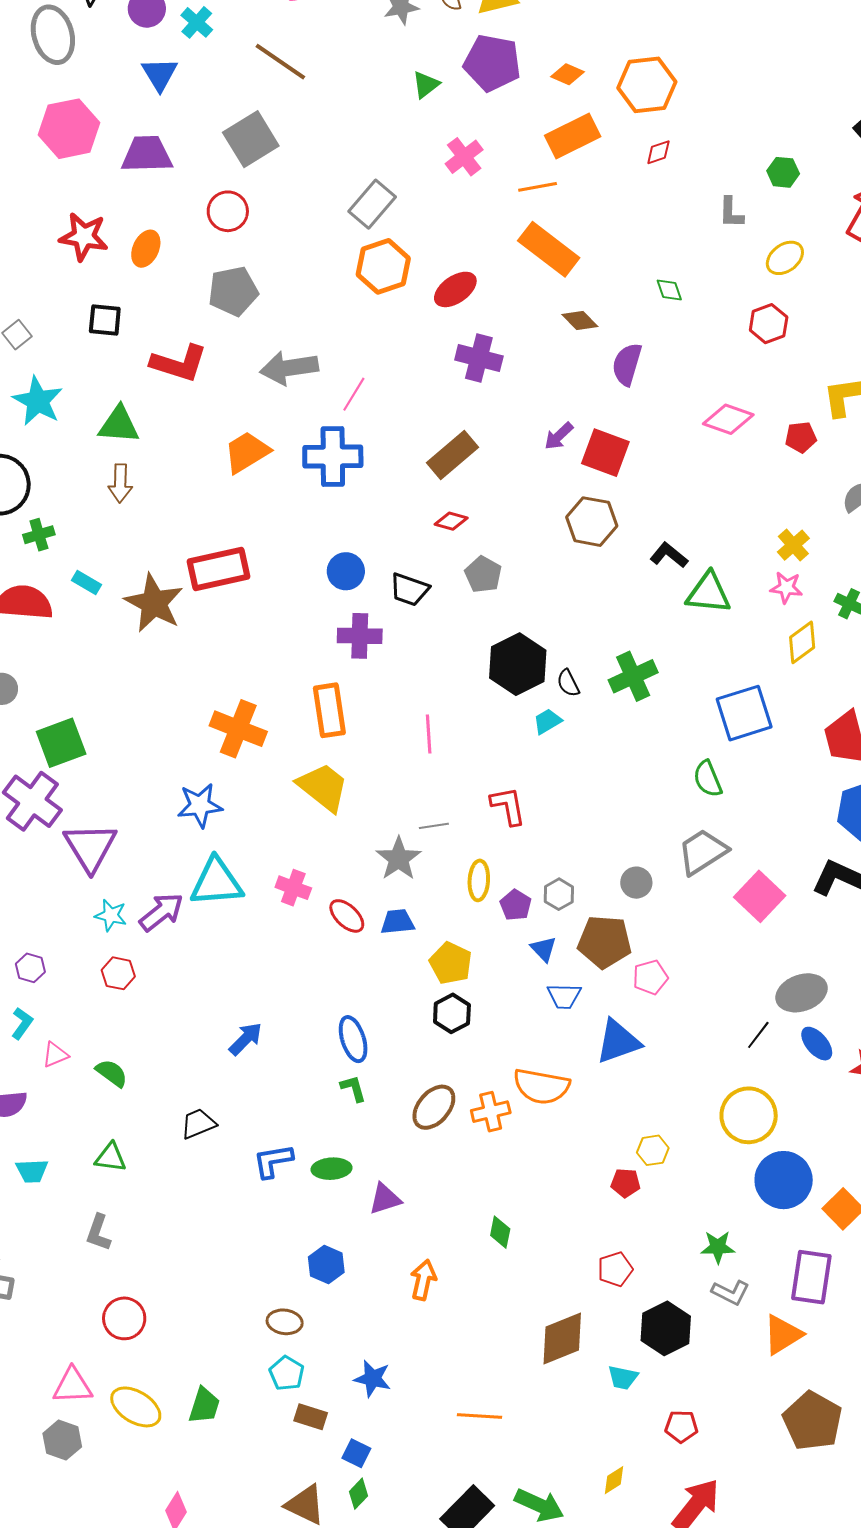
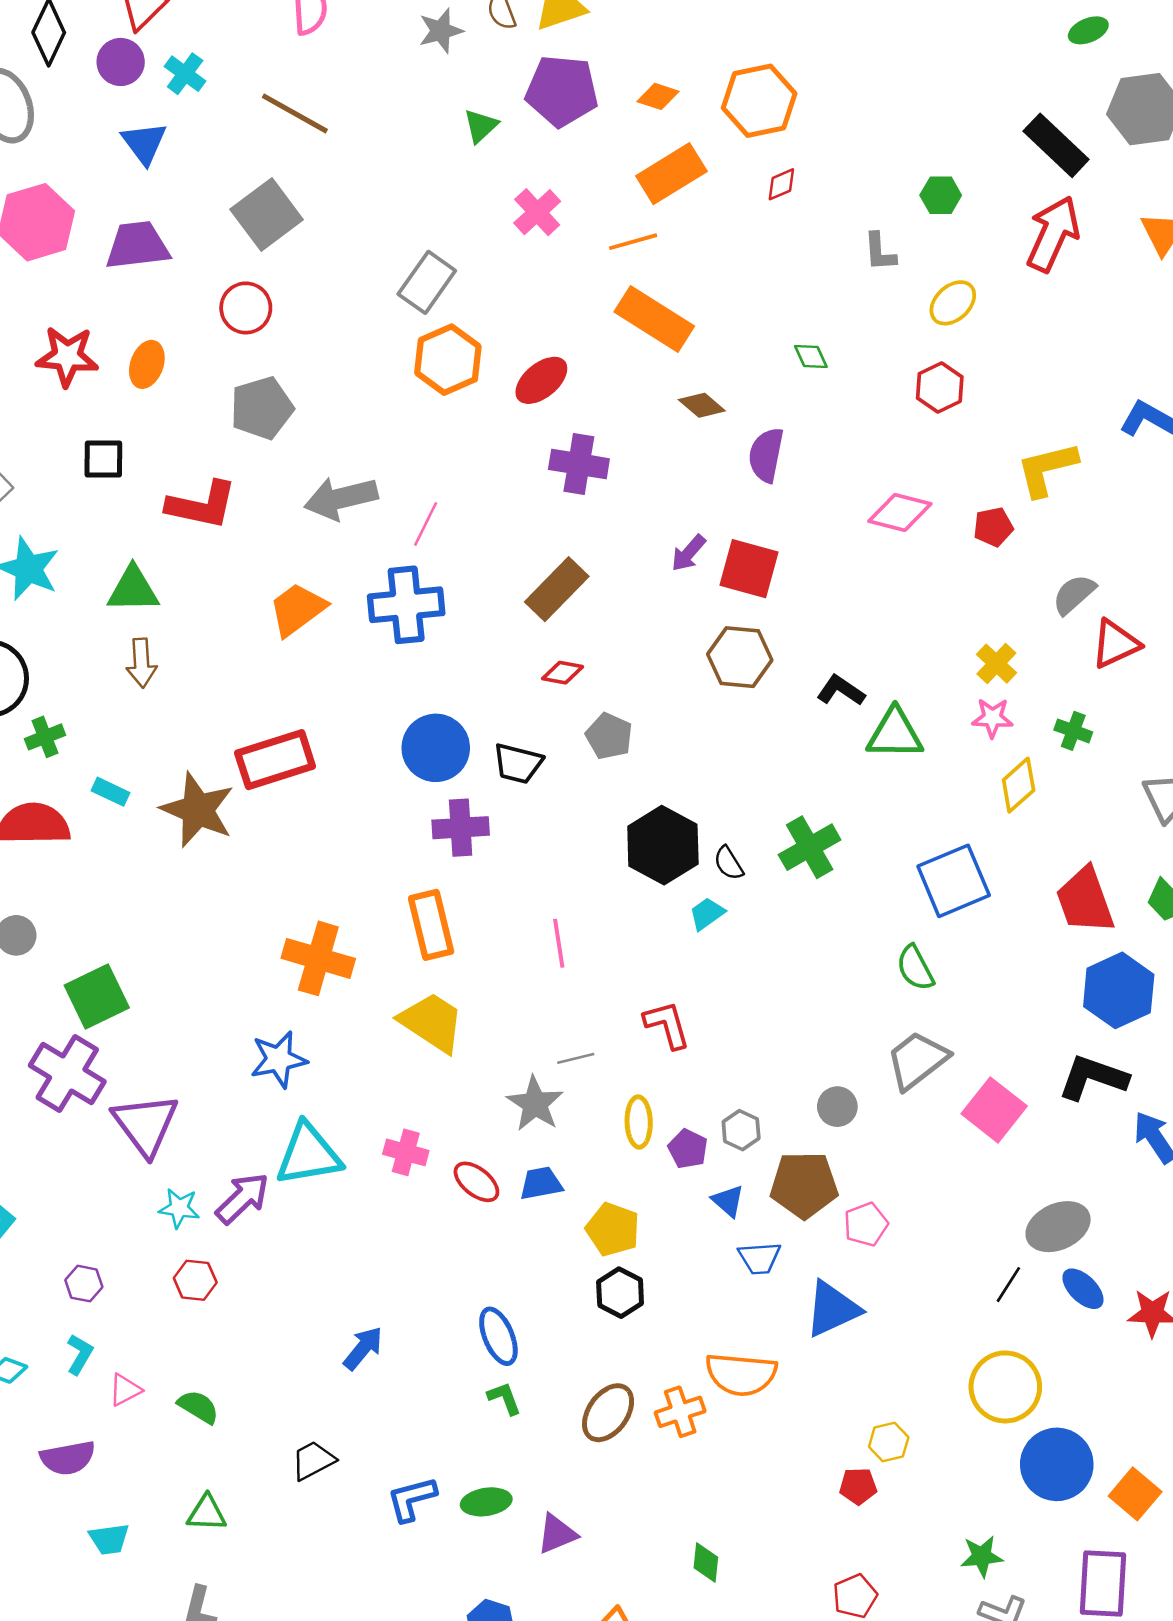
blue circle: (346, 571) -> (436, 748), size x1.4

